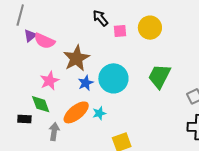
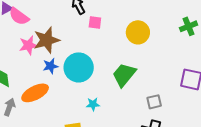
yellow circle: (150, 28) -> (138, 32), moved
pink star: (50, 81) -> (28, 45), moved
cyan star: (99, 113) -> (93, 104), moved

